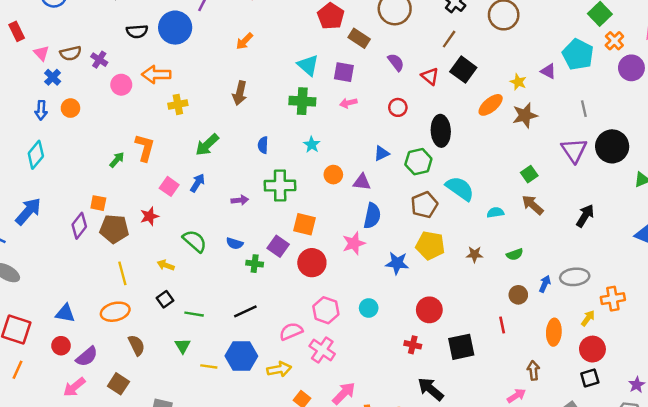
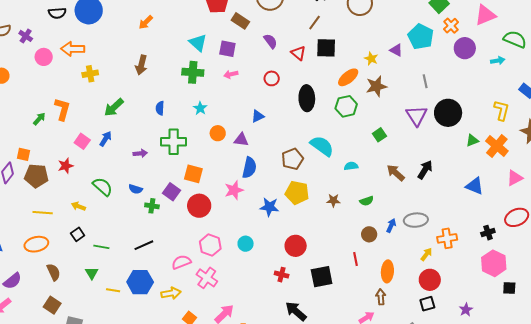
black square: (463, 70) -> (326, 48), turned -35
green hexagon: (418, 162) -> (346, 106), moved
brown arrow: (533, 205) -> (396, 173), moved
yellow line: (122, 273) -> (43, 213), turned -72
orange ellipse: (554, 332) -> (387, 271), moved
brown square: (118, 384) -> (52, 305), moved

